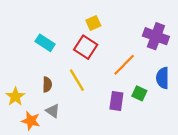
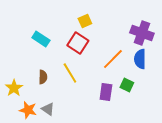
blue semicircle: (163, 78) -> (140, 59), moved
gray triangle: (53, 111) -> (48, 109), moved

